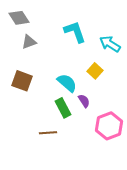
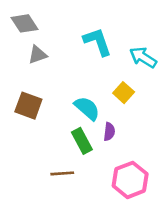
purple semicircle: (84, 101) -> (109, 132), turned 40
pink hexagon: (109, 126) -> (130, 180), moved

